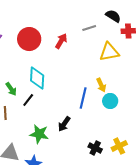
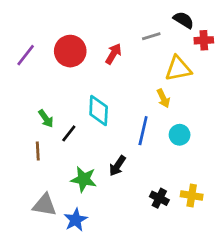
cyan diamond: (37, 78) -> (99, 110), moved
yellow arrow: (101, 85) -> (163, 98), moved
yellow cross: (119, 146) -> (192, 196), turned 35

